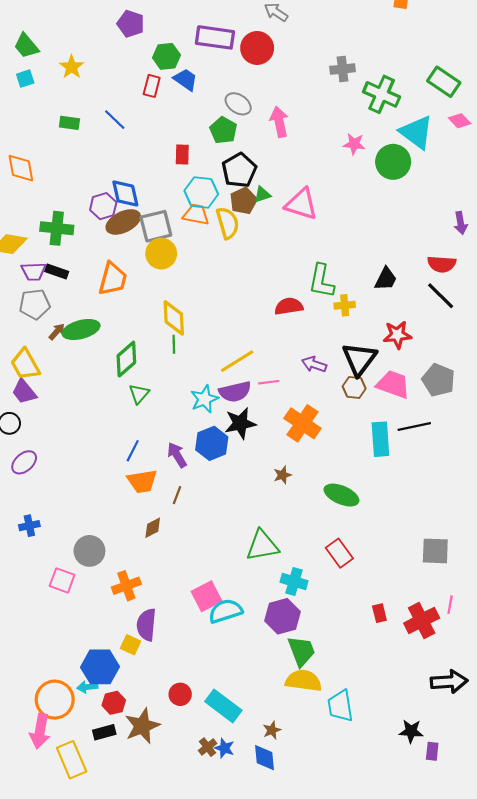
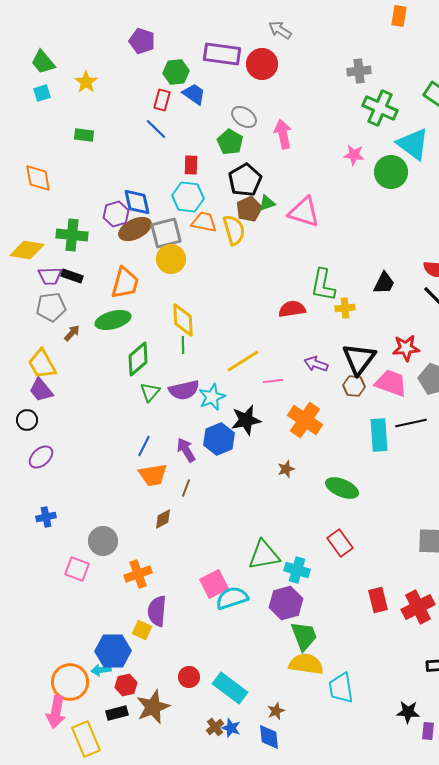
gray cross: (343, 69) -> (359, 71), moved
blue line: (115, 120) -> (156, 129), moved
cyan hexagon: (201, 192) -> (188, 197), moved
green ellipse: (81, 329) -> (113, 320), moved
red star: (397, 335) -> (406, 348), moved
purple semicircle: (235, 392) -> (184, 390), moved
green triangle: (262, 546) -> (264, 555), moved
red rectangle: (379, 613) -> (378, 600), size x1.4

